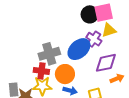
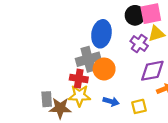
blue ellipse: (79, 49) -> (101, 34), moved, turned -40
orange circle: (65, 74) -> (104, 69), moved

